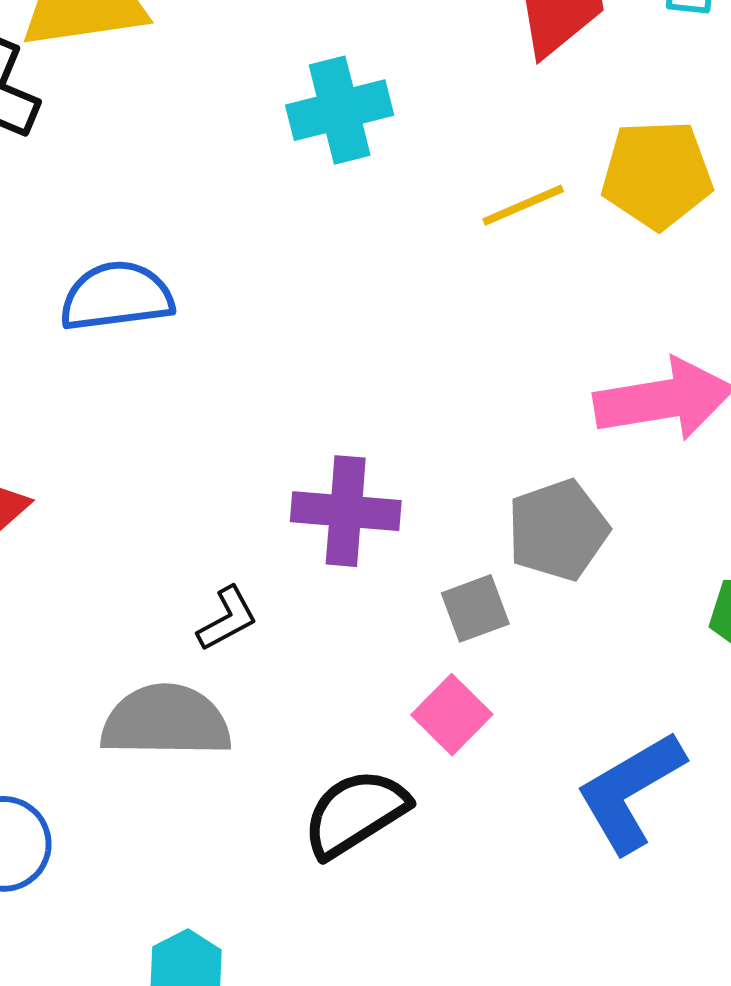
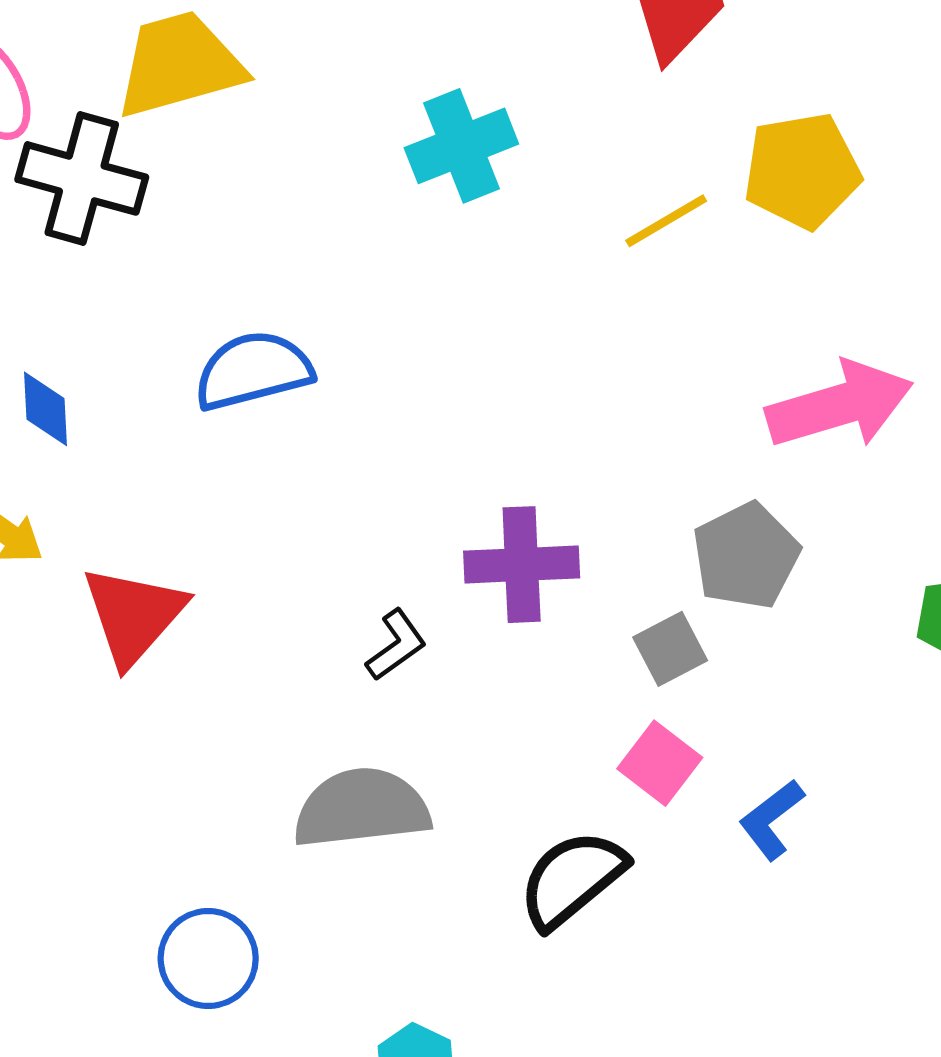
black L-shape: (227, 619) -> (396, 645), moved
blue L-shape: (630, 792) -> (772, 819), moved, size x0.6

